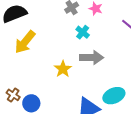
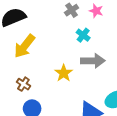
brown cross: (13, 95) -> (23, 84), moved

